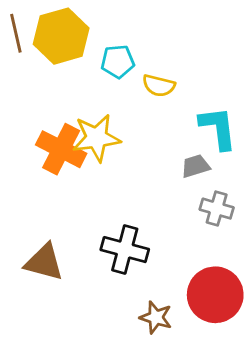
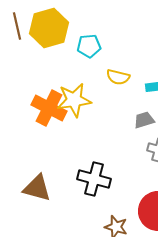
yellow semicircle: (159, 86) -> (118, 77), moved

